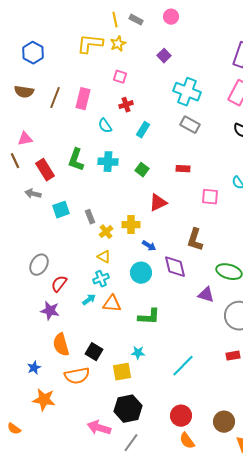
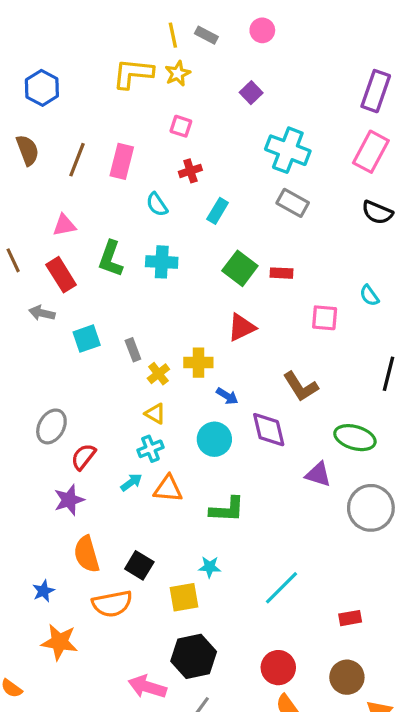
brown semicircle: (24, 92) -> (28, 150), turned -120
pink triangle: (25, 139) -> (64, 225), moved
green square: (142, 170) -> (240, 268), moved, size x1.5
brown L-shape: (195, 240) -> (301, 387), turned -50
purple star: (50, 311) -> (69, 500), turned -30
red rectangle: (233, 356) -> (350, 618), moved

